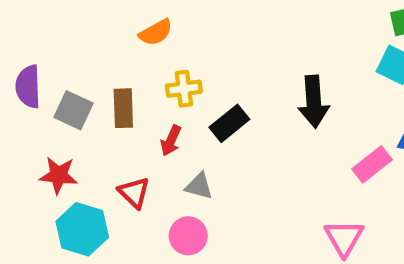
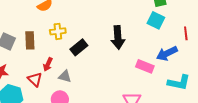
red arrow: (171, 141) -> (48, 64), moved
pink rectangle: (372, 164) -> (145, 66), turned 60

